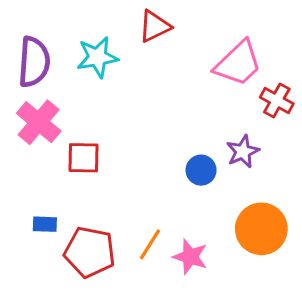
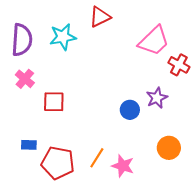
pink cross: (39, 122) -> (25, 79), size x0.7
orange circle: (261, 229) -> (169, 148), size x0.7

